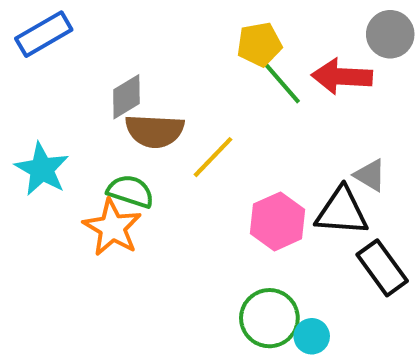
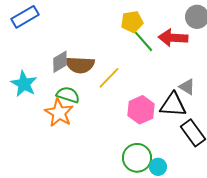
gray diamond: (126, 97) -> (60, 62), moved

